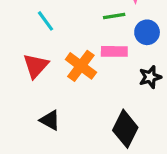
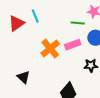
pink rectangle: (114, 51) -> (73, 45), turned -35
red triangle: (36, 66) -> (16, 23), moved

